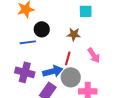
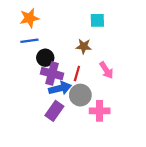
black circle: (42, 29) -> (45, 58), moved
blue line: (28, 42) -> (29, 41), moved
purple cross: (25, 72) -> (52, 74), moved

